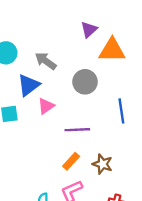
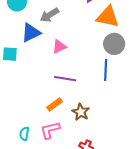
gray arrow: (46, 61) -> (49, 15), turned -78
gray circle: (85, 82) -> (114, 44), moved
pink triangle: (46, 106) -> (59, 47), moved

